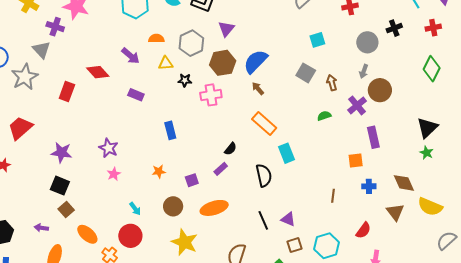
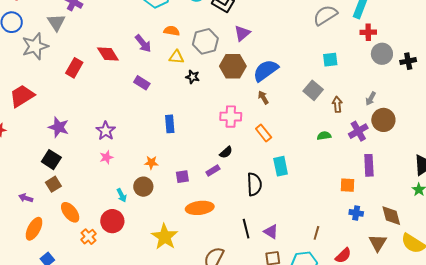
gray circle: (367, 42) -> (382, 54), moved
pink cross: (211, 95) -> (231, 117), moved
orange rectangle: (264, 123) -> (264, 133), size x0.7
brown line: (333, 196) -> (316, 233), moved
brown circle: (173, 206) -> (143, 187), moved

